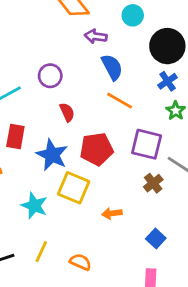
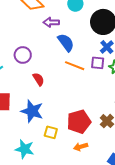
purple square: (147, 144) -> (98, 63), moved, size x0.6
red pentagon: (97, 149) -> (79, 122), moved
yellow square: (74, 188) -> (51, 132), size x0.6

